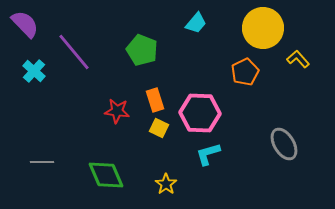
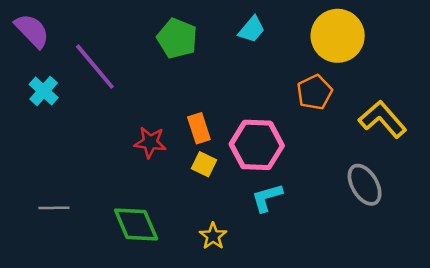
green pentagon: (142, 50) -> (177, 38), moved
yellow L-shape: (298, 59) -> (383, 119), moved, size x1.6

